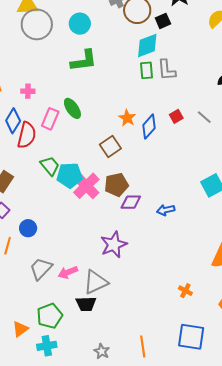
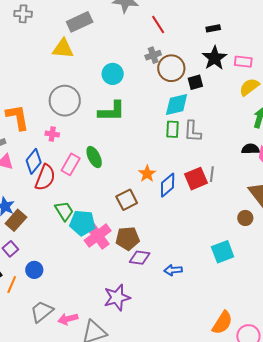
gray circle: (37, 24) -> (65, 101), moved
red square: (176, 116) -> (196, 179), size x1.6
gray line: (204, 117) -> (212, 174), moved, turned 49

